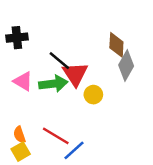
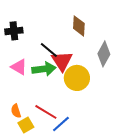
brown diamond: (116, 45) -> (79, 26), moved
yellow circle: (93, 95) -> (77, 78), size x1.6
yellow square: (21, 152) -> (26, 125), moved

